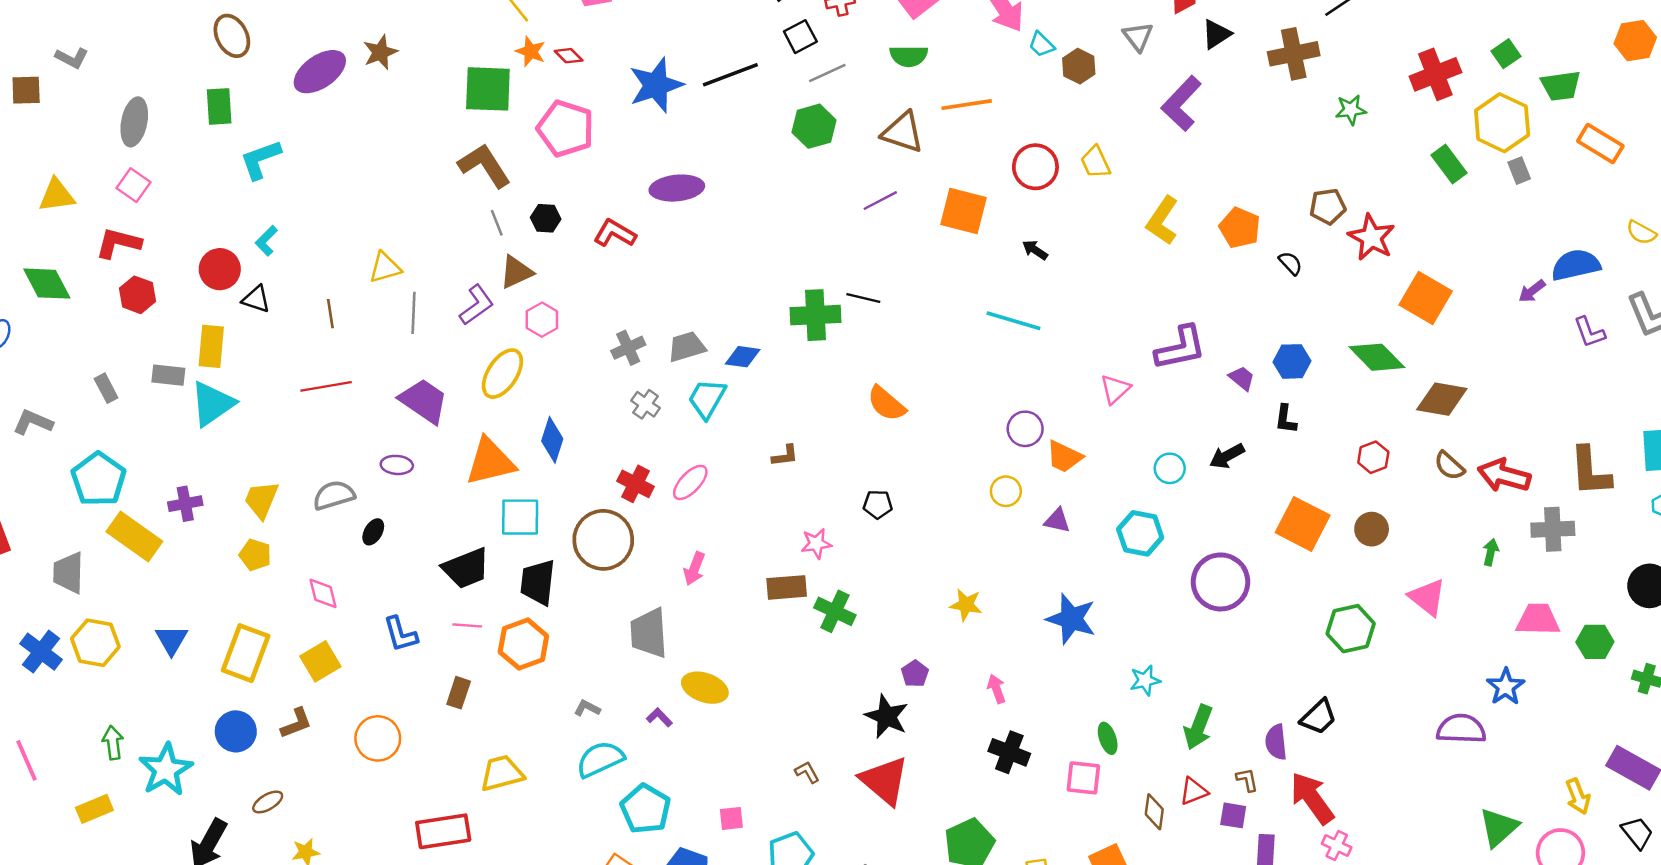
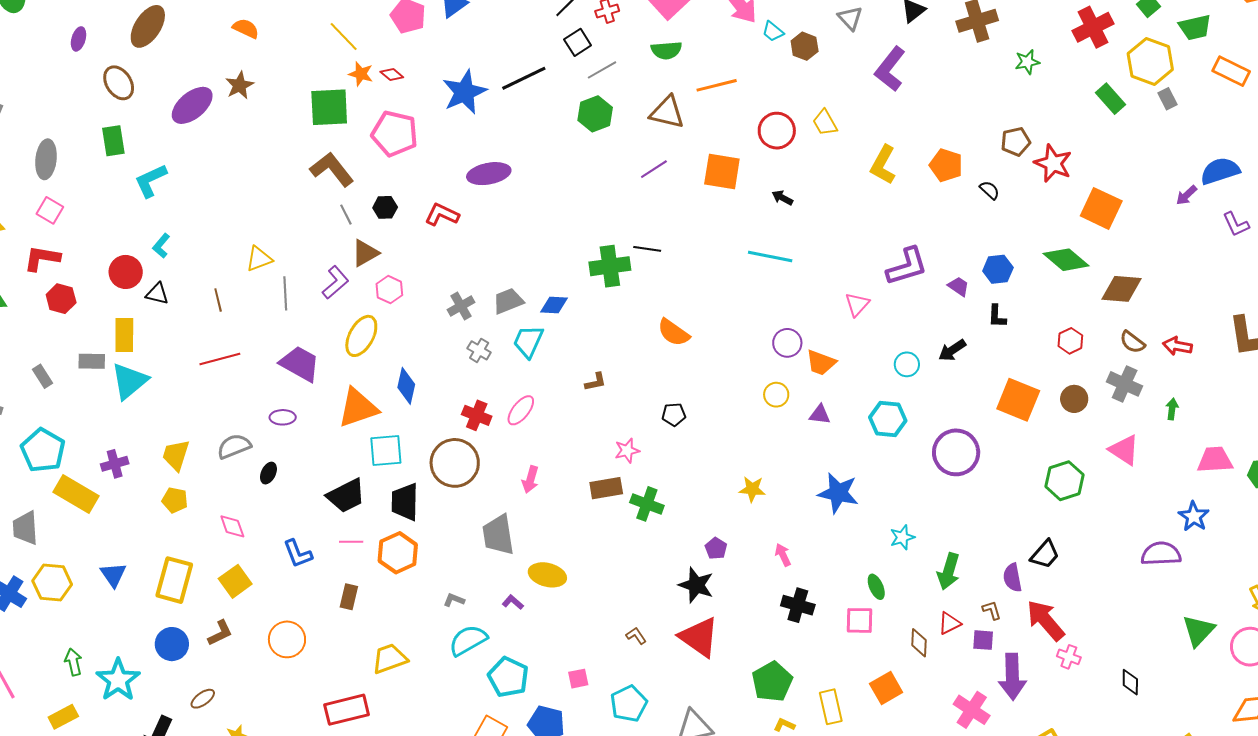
red arrow: (1504, 475) -> (1177, 346), size x0.7
gray cross: (1553, 529) -> (1125, 384), moved, turned 32

